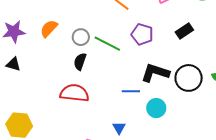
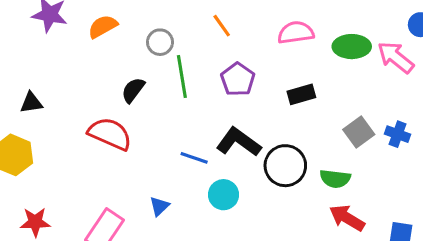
gray circle: (81, 37) -> (160, 42), moved
green line: (107, 44) -> (182, 76), turned 36
black triangle: (13, 64) -> (31, 103), moved, turned -42

